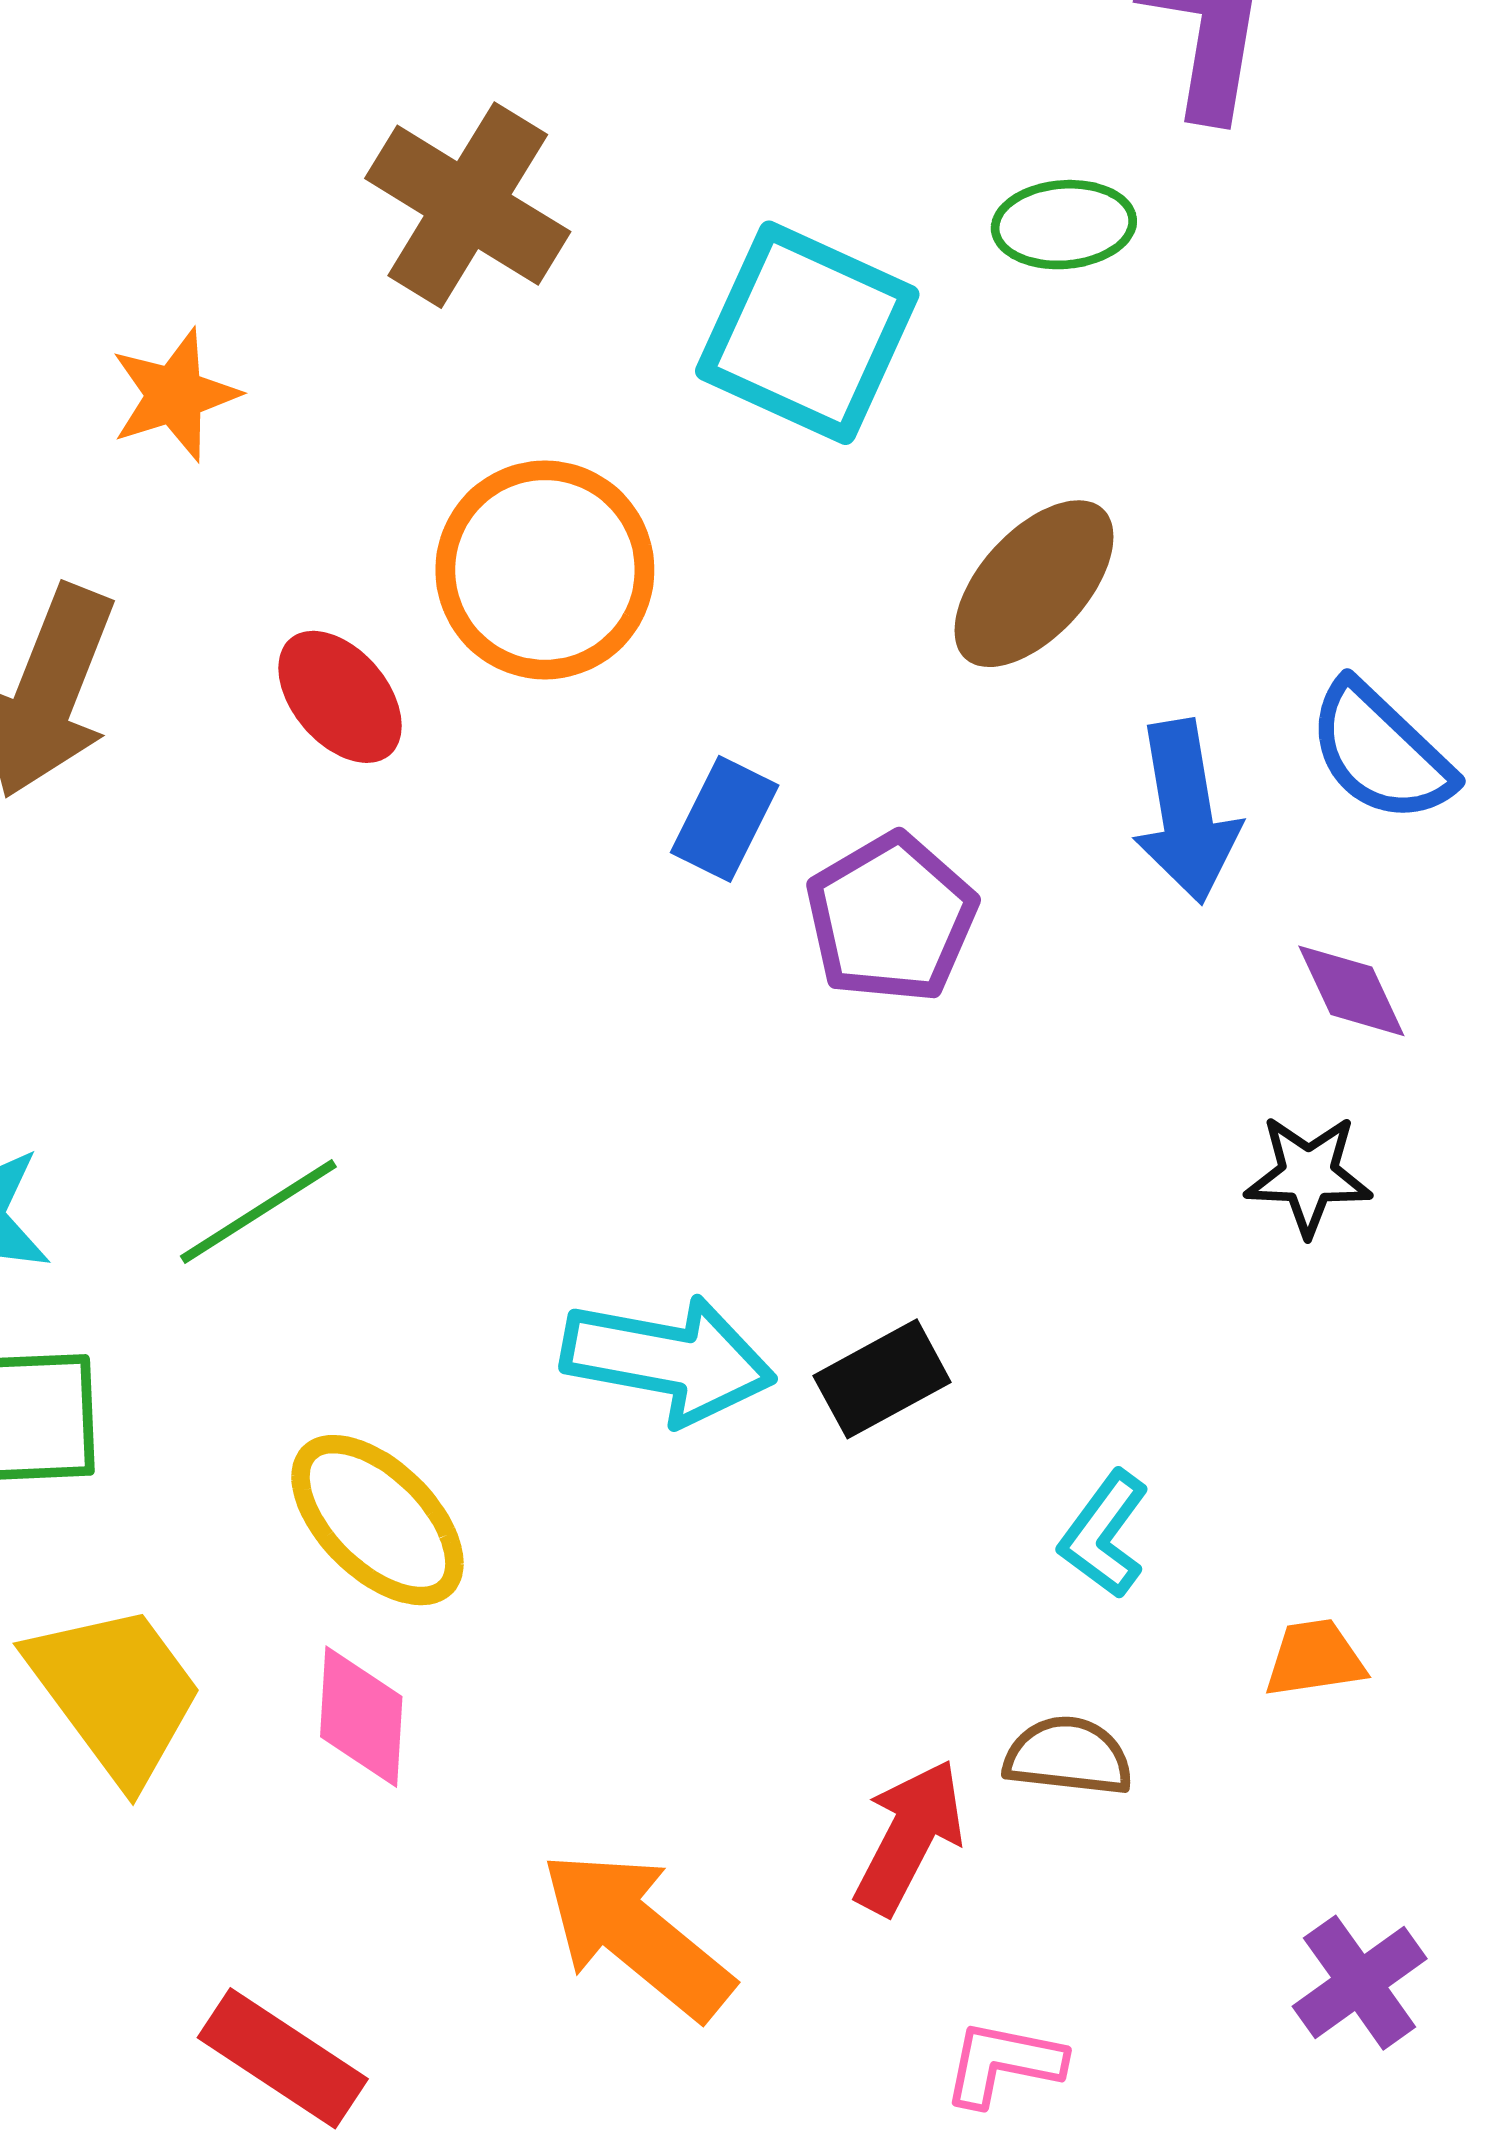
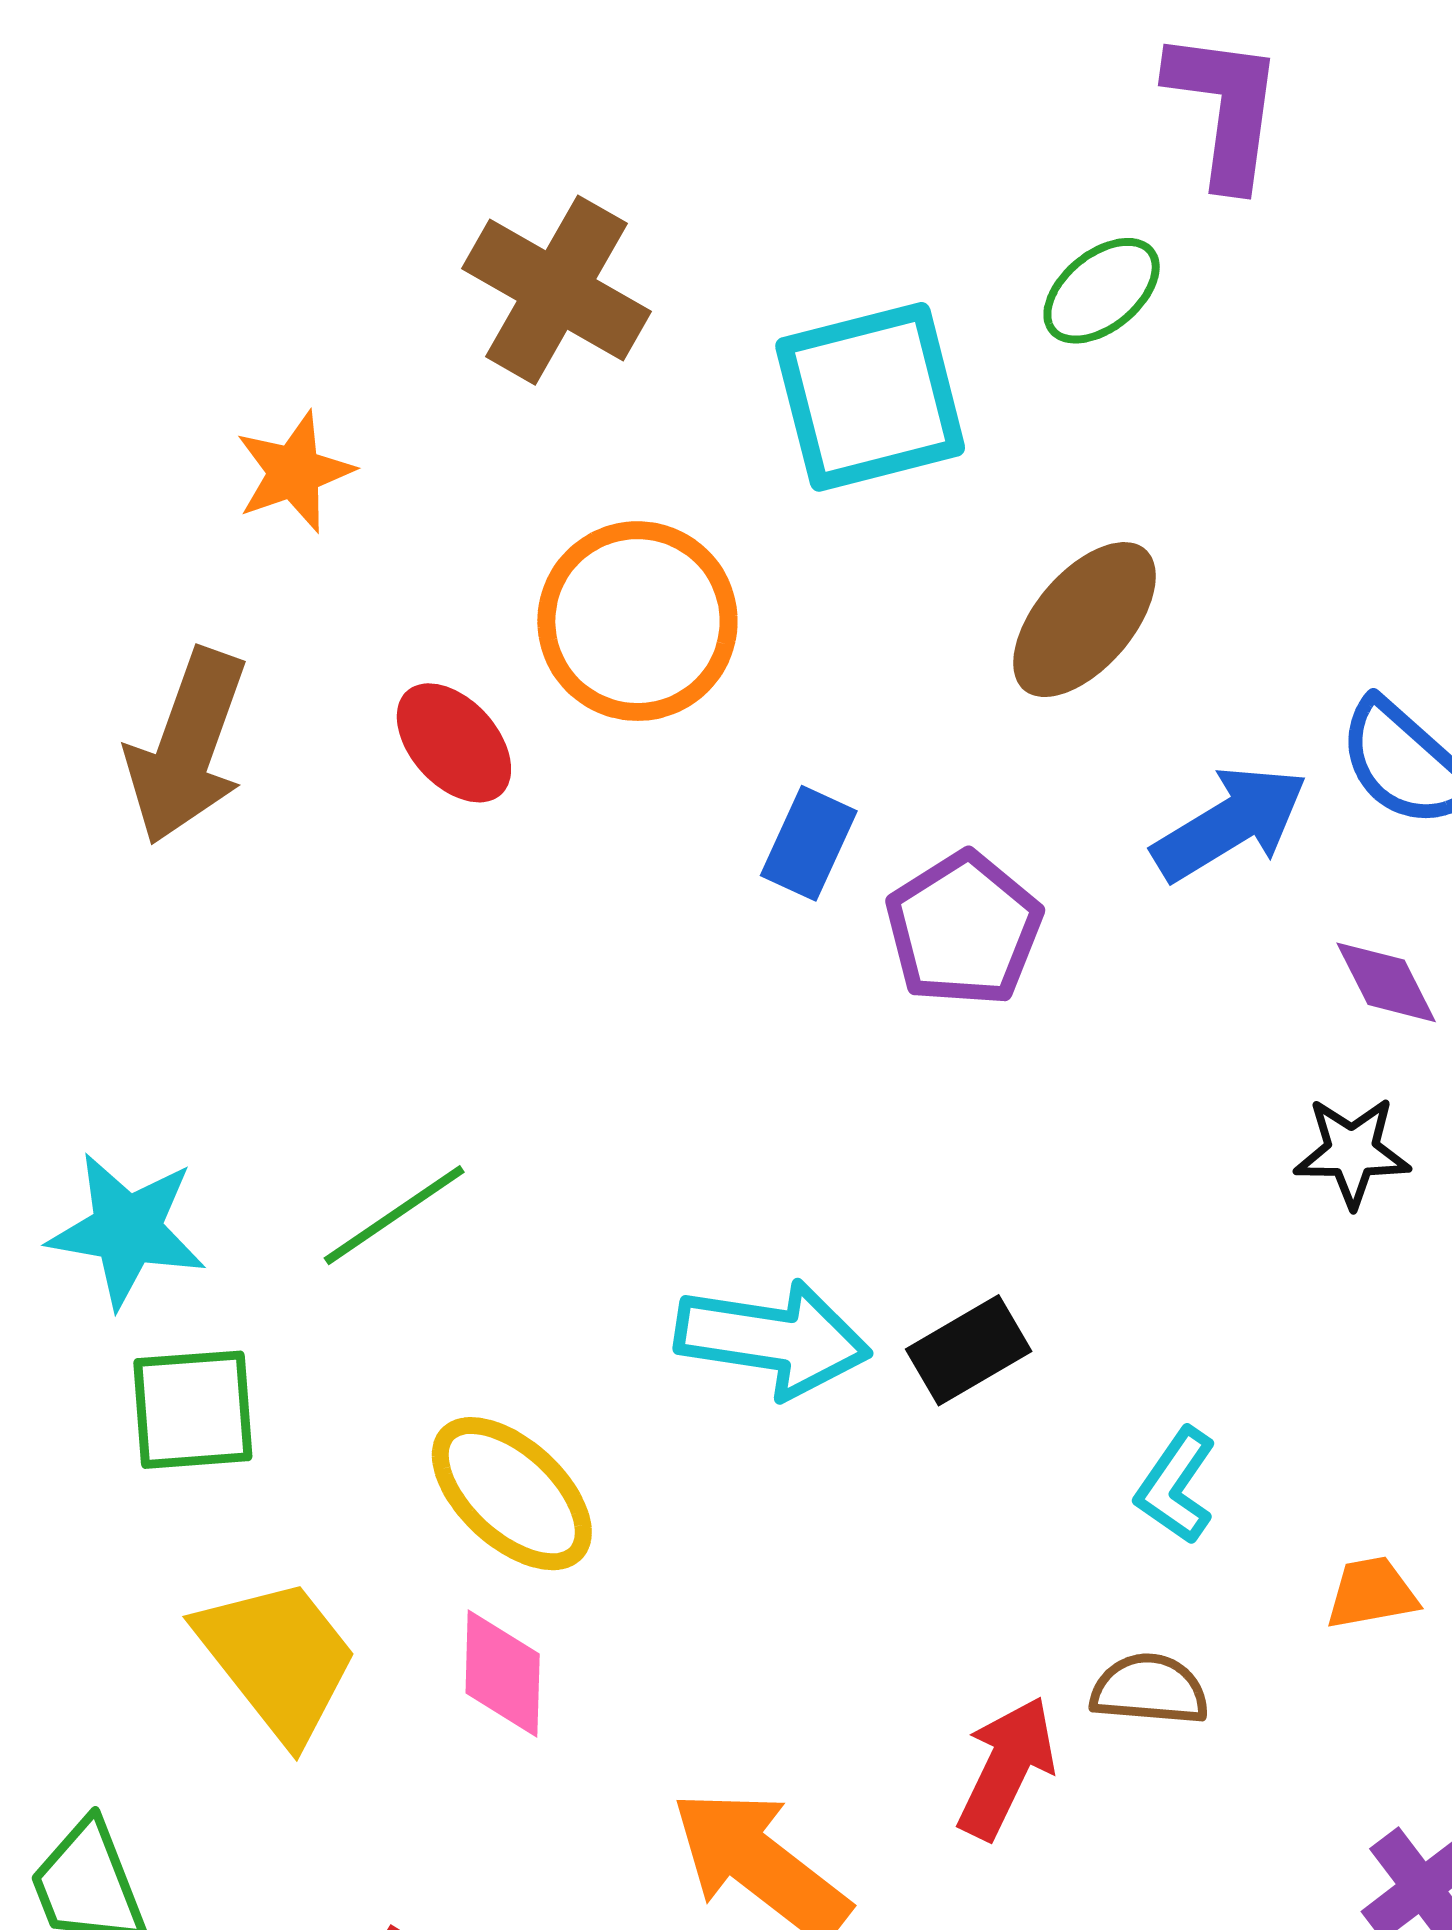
green ellipse: (1064, 225) -> (1102, 291), turned -33
cyan square: (807, 333) -> (870, 397), turned -37
blue arrow: (1186, 812) -> (1230, 823), turned -110

